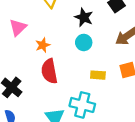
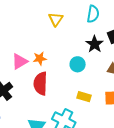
black star: (84, 17) -> (95, 44), moved
pink triangle: (18, 27) -> (20, 61), moved

